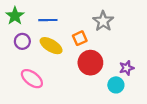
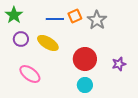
blue line: (48, 20) -> (55, 19), moved
orange square: (80, 38) -> (75, 16), moved
cyan circle: (116, 85) -> (85, 85), moved

